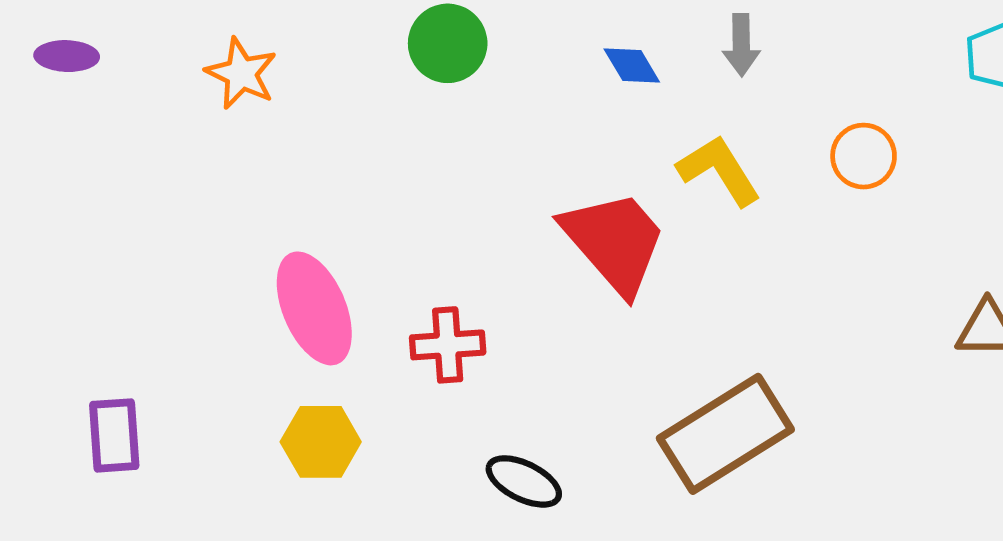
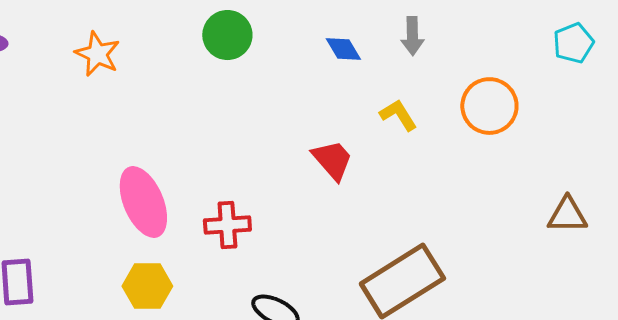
orange circle: (864, 156) -> (489, 106), size x1.4
yellow L-shape: (719, 170) -> (398, 115), size x0.7
red trapezoid: (614, 242) -> (332, 160), size x0.6

